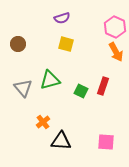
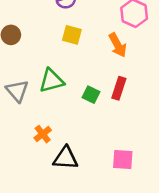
orange arrow: (116, 52) -> (118, 45), moved

